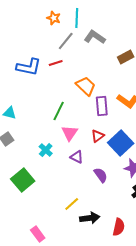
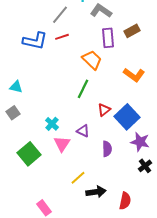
gray line: (66, 41) -> (60, 15), moved
purple rectangle: (102, 106) -> (108, 38), moved
green line: (59, 111) -> (83, 89), moved
pink triangle: (70, 133) -> (62, 144), moved
purple semicircle: (101, 175) -> (107, 149), turned 35

